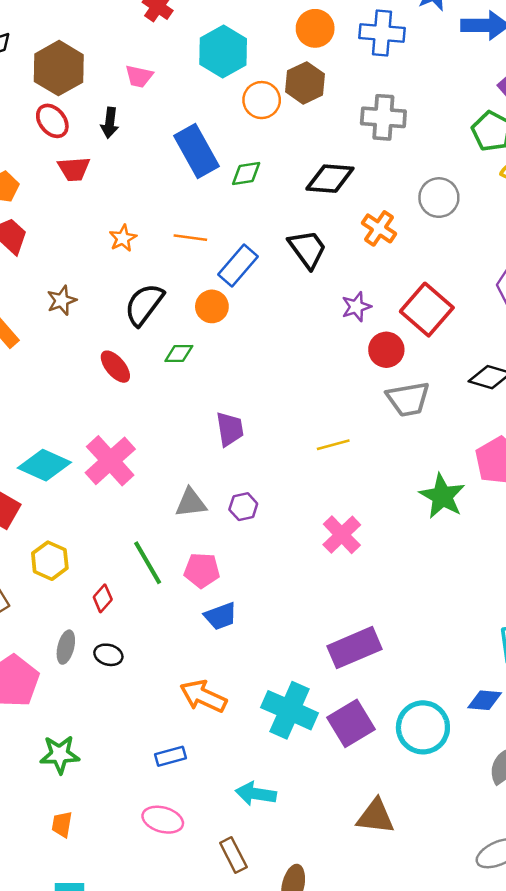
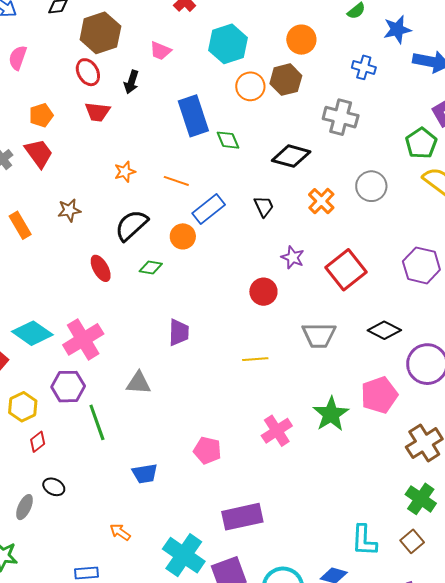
blue cross: (382, 33) -> (364, 67), moved, size x0.7
green diamond: (246, 173) -> (228, 140), turned 65
black trapezoid: (307, 249) -> (264, 206), size x0.7
purple star: (356, 307) -> (293, 257), turned 30
red circle: (386, 350) -> (263, 292), moved
purple hexagon: (243, 507) -> (68, 387), moved, size x1.5
pink cross: (342, 535) -> (277, 431), moved
pink pentagon: (202, 570) -> (207, 450), moved
red diamond: (103, 598) -> (38, 442), moved
gray ellipse: (66, 647) -> (24, 507), moved
orange arrow: (203, 696) -> (120, 532), size x0.6

